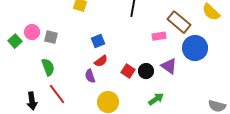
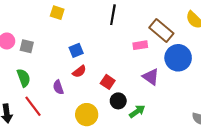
black circle: (146, 71) -> (118, 101), moved
purple semicircle: (90, 76) -> (58, 87), moved

